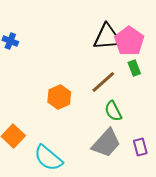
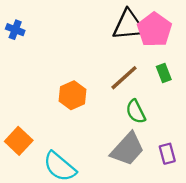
green rectangle: (134, 68) -> (164, 73), moved

